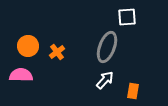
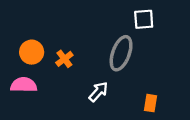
white arrow: (105, 80) -> (98, 92), moved

